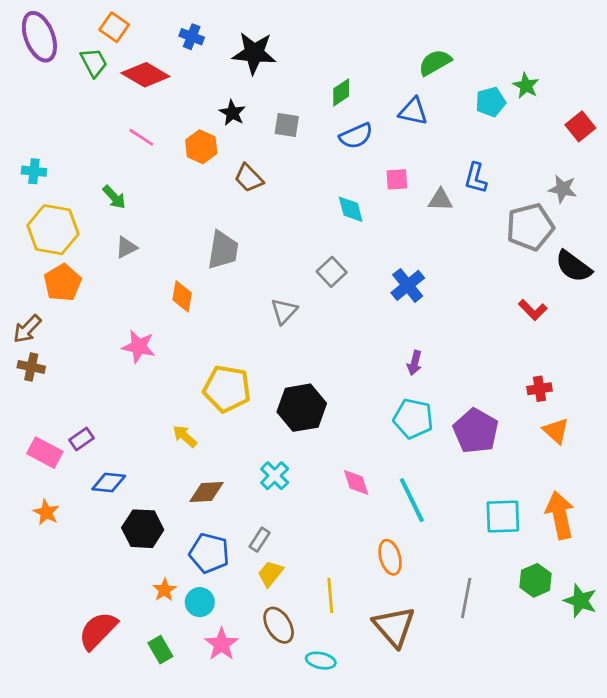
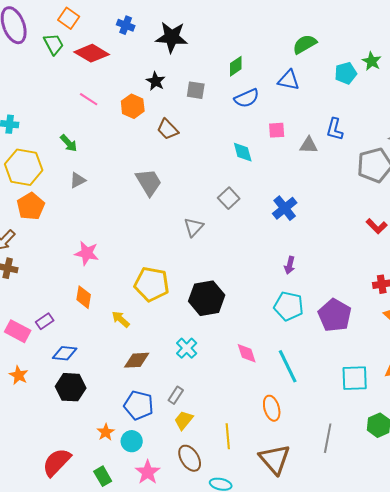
gray trapezoid: (223, 250) -> (149, 182), turned -40
orange diamond: (182, 296) -> (84, 297), moved
black hexagon: (143, 529) -> (71, 387), moved

